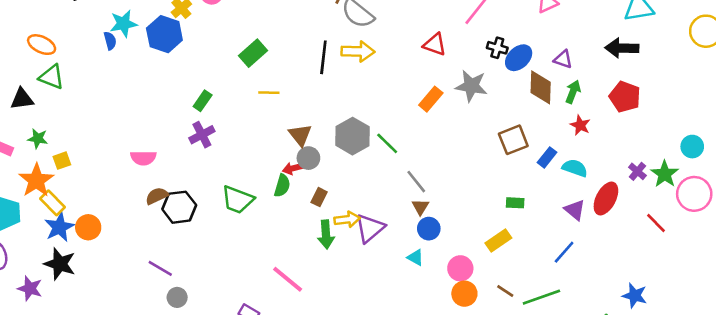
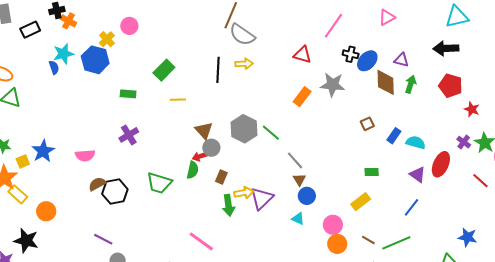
yellow arrow: (358, 51) -> (244, 64), size x0.7
green rectangle: (203, 101) -> (128, 94), moved, turned 63
red star: (580, 125) -> (472, 109), moved
brown square: (513, 140) -> (367, 124), size x0.6
blue star: (59, 227) -> (43, 151), moved

